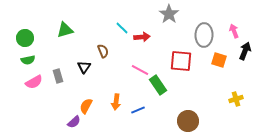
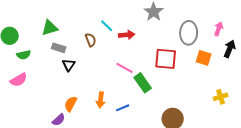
pink arrow: (234, 31) -> (219, 29), turned 40
brown semicircle: (103, 51) -> (91, 40), moved
green semicircle: (28, 60) -> (24, 55), moved
gray rectangle: (58, 76) -> (59, 48), moved, turned -56

